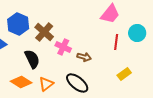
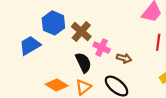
black semicircle: (32, 59) -> (83, 63), moved

